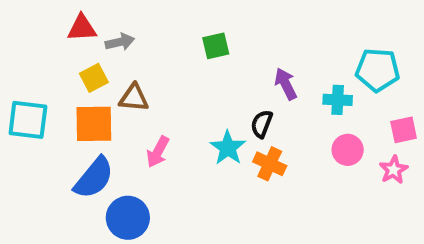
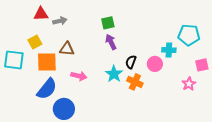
yellow square: (94, 78) -> (35, 42), moved
purple arrow: (286, 84) -> (111, 42), moved
pink circle: (348, 150) -> (155, 64), moved
pink arrow: (158, 152) -> (79, 76), turned -105
pink star: (394, 170) -> (189, 84), moved

